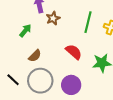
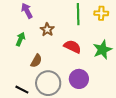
brown star: (53, 18) -> (47, 30), moved

